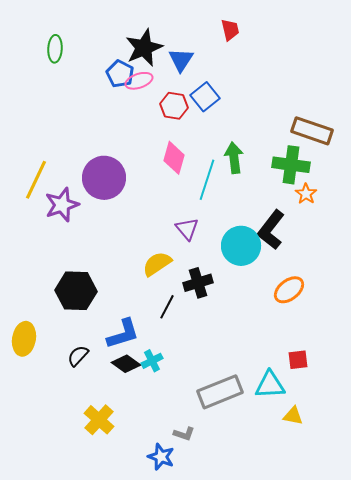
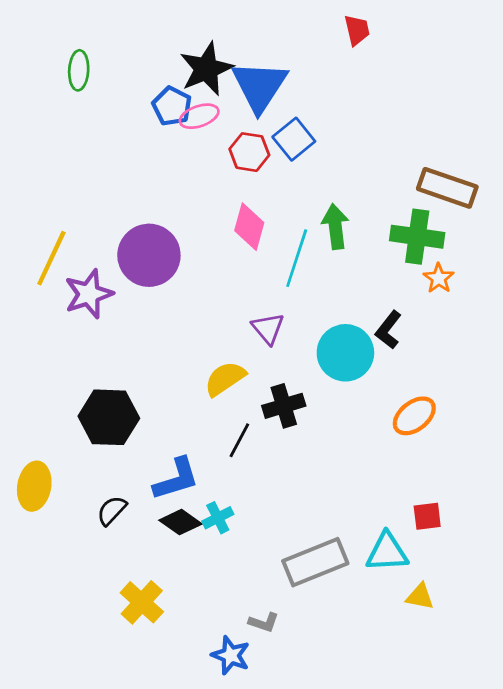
red trapezoid: (230, 30) -> (357, 30), moved
blue triangle: (181, 60) -> (259, 86), size x1.6
black L-shape: (271, 230) -> (388, 330), size x0.7

